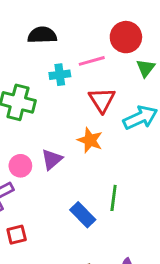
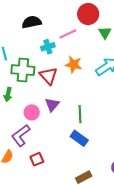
red triangle: (102, 100) -> (48, 76), moved
orange star: (90, 140) -> (74, 65), moved
green line: (114, 198) -> (80, 114), moved

